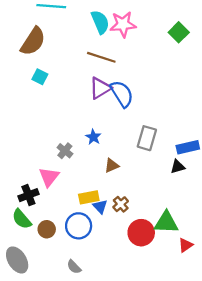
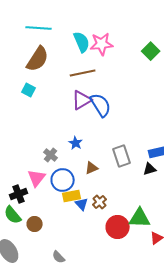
brown semicircle: (33, 41) -> (38, 59), moved
brown line: (101, 57) -> (83, 73), turned -30
gray rectangle: (147, 138) -> (122, 156), moved, turned -35
blue circle: (79, 226) -> (63, 180), moved

